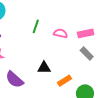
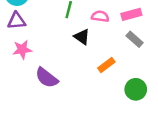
black triangle: (44, 68) -> (82, 37), moved, turned 40
orange rectangle: (65, 81) -> (106, 65), moved

